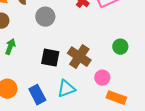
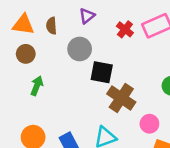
black square: (50, 58) -> (102, 72), moved

